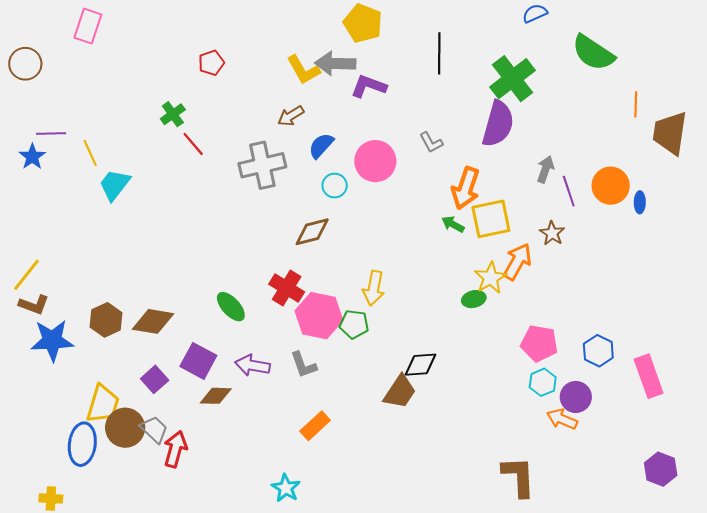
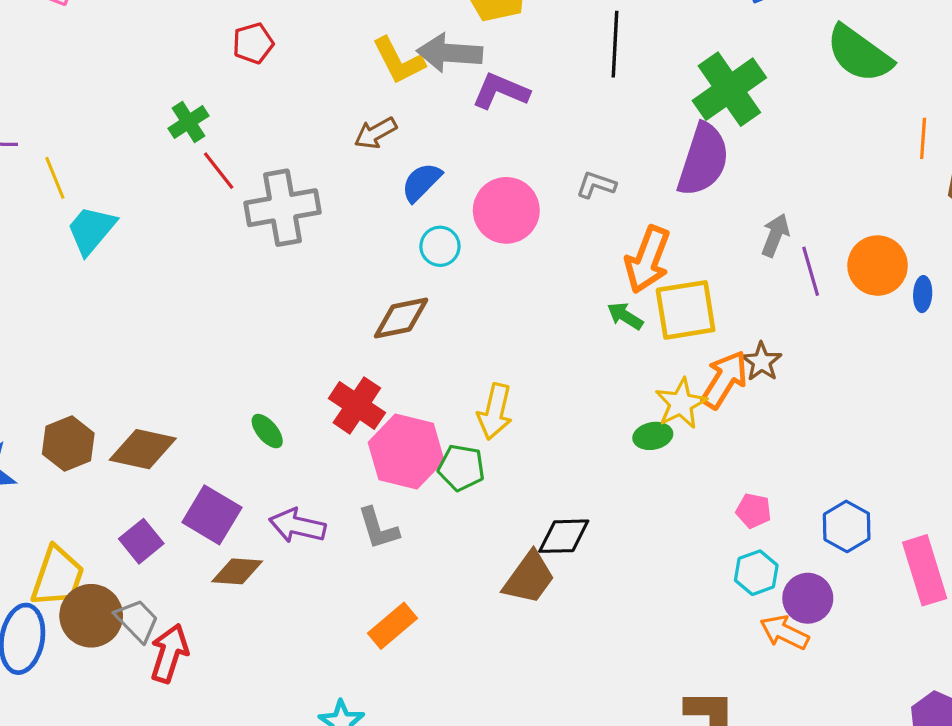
gray L-shape: (431, 142) -> (596, 185), turned 135
gray cross: (262, 165) -> (283, 208), moved
brown star: (552, 233) -> (762, 362), moved
green ellipse: (231, 307) -> (267, 431), size x0.7
pink pentagon: (539, 343) -> (754, 511), size x0.6

